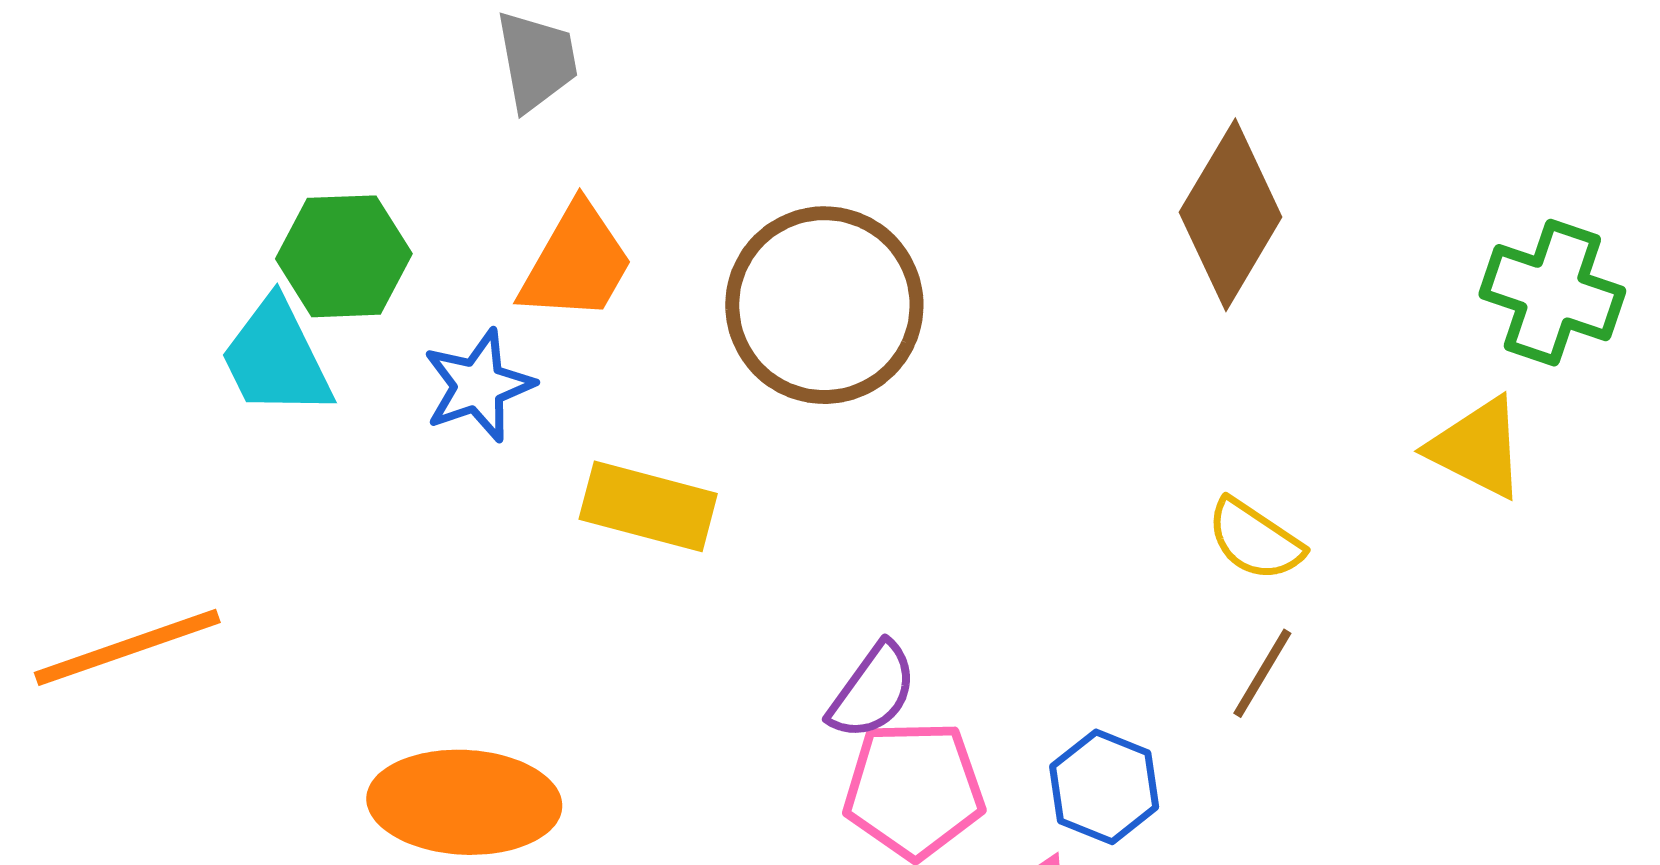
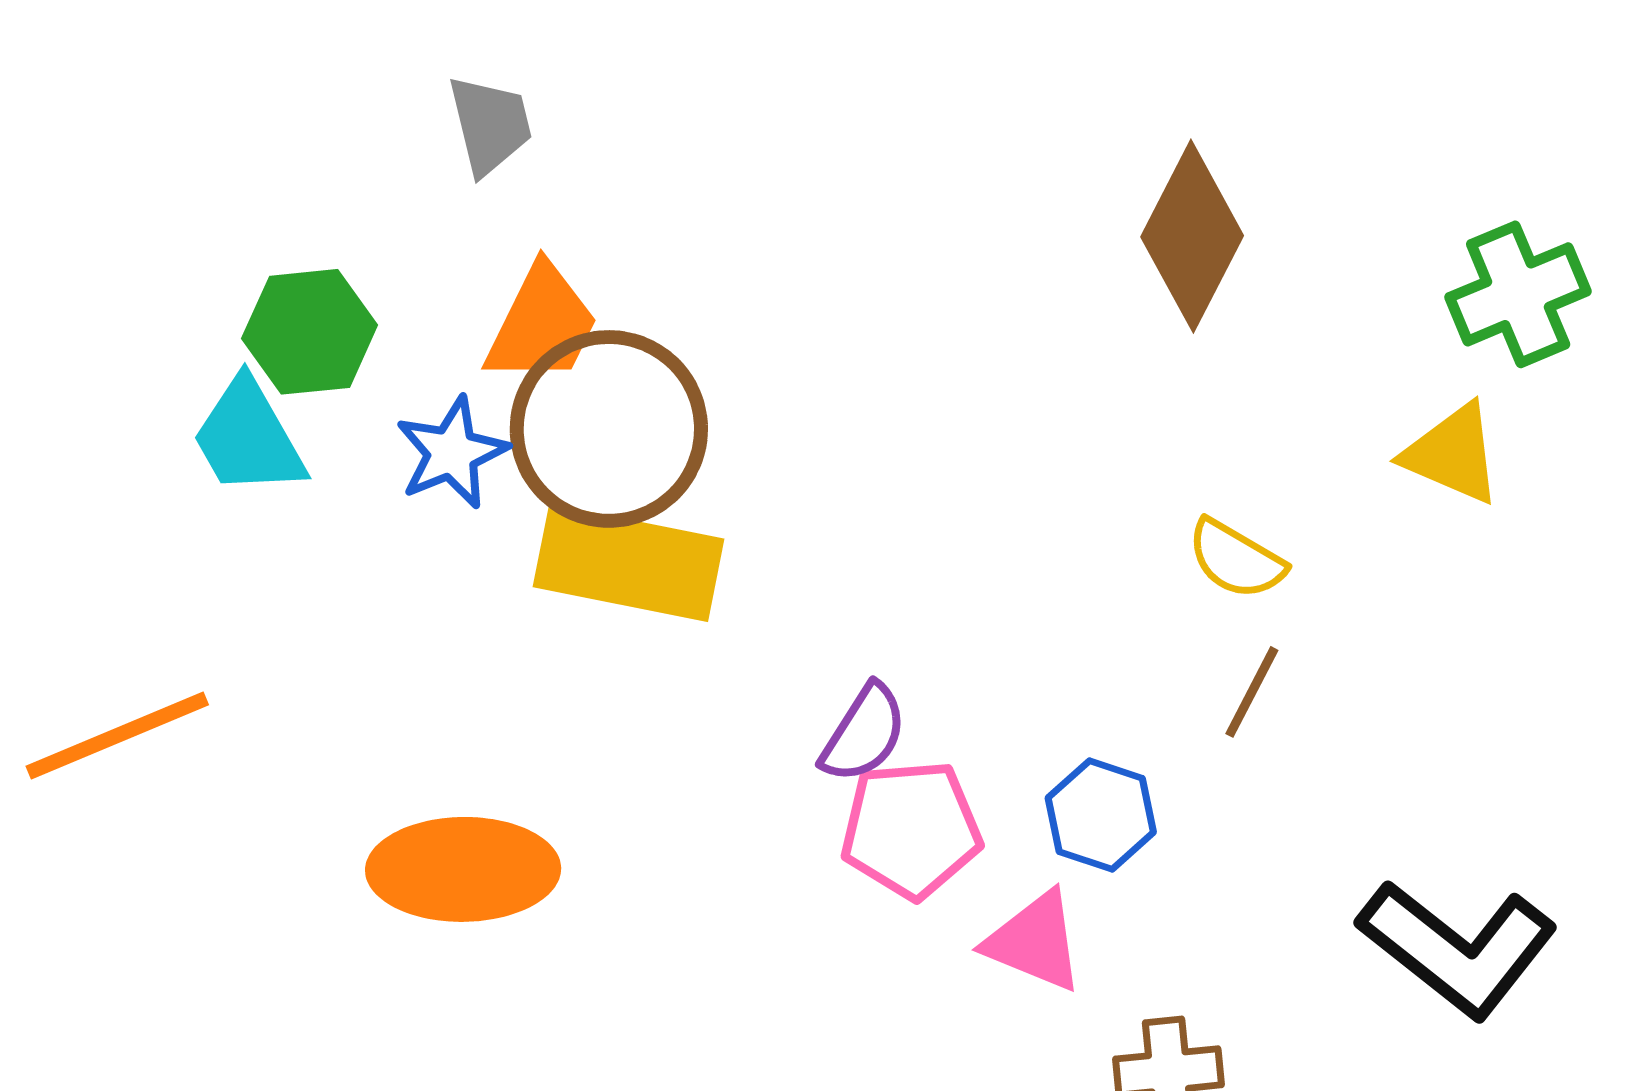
green cross: (1552, 293) -> (1518, 294), turned -38
brown circle: (824, 305) -> (609, 429), moved
yellow rectangle: (648, 506) -> (629, 563), size x1.4

